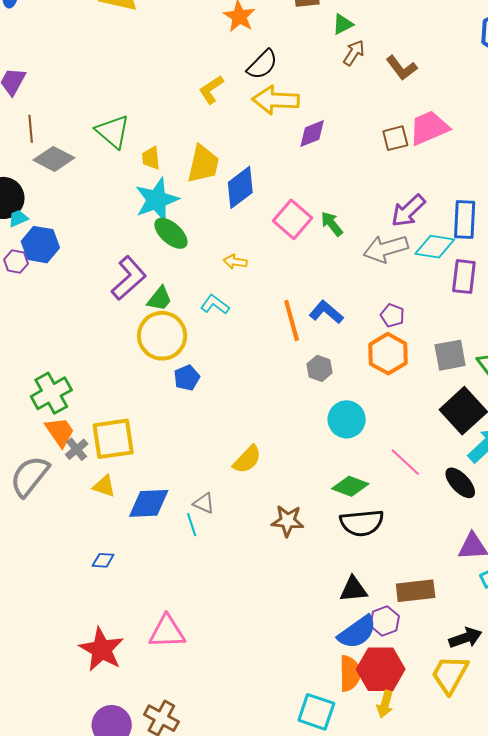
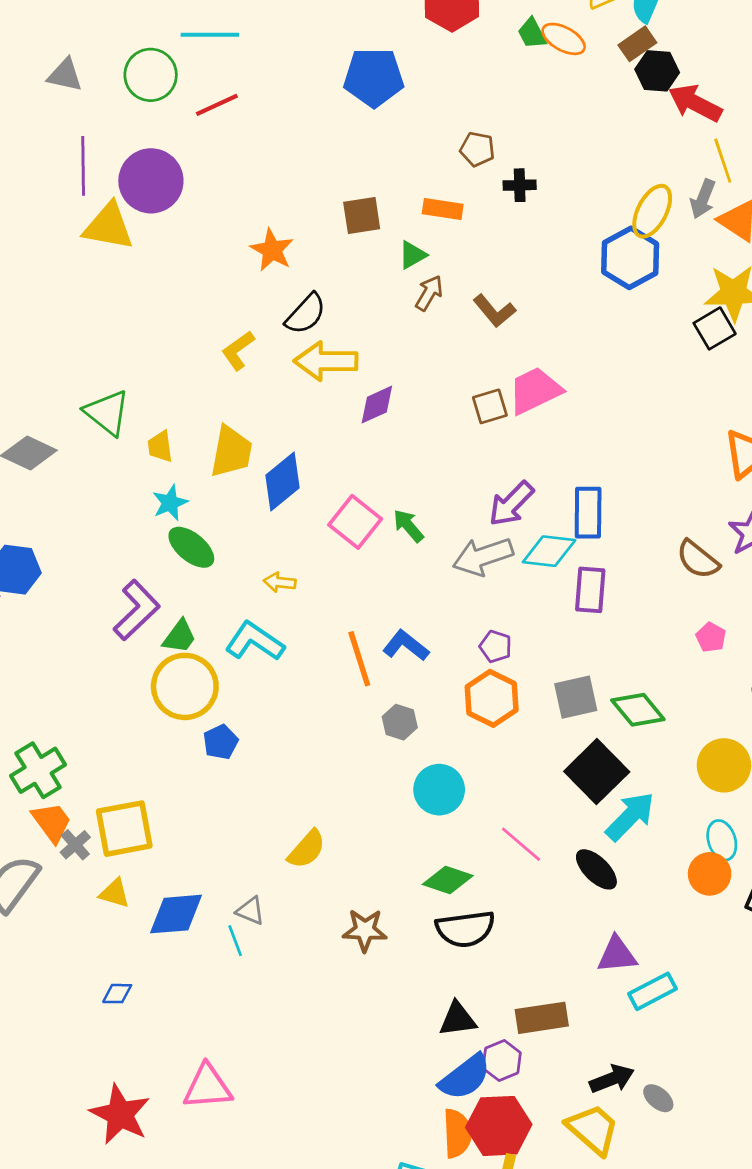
cyan star: (157, 200) -> (170, 503), size x0.6
cyan L-shape: (215, 305) -> (255, 641), size x1.5
yellow trapezoid: (450, 674) -> (593, 1129), turned 105

